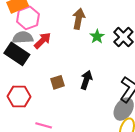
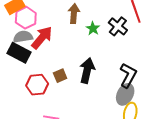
red arrow: (43, 41) -> (42, 38), size x1.4
black arrow: (86, 80) -> (87, 70), size x1.4
red hexagon: (19, 96) -> (37, 85), moved

